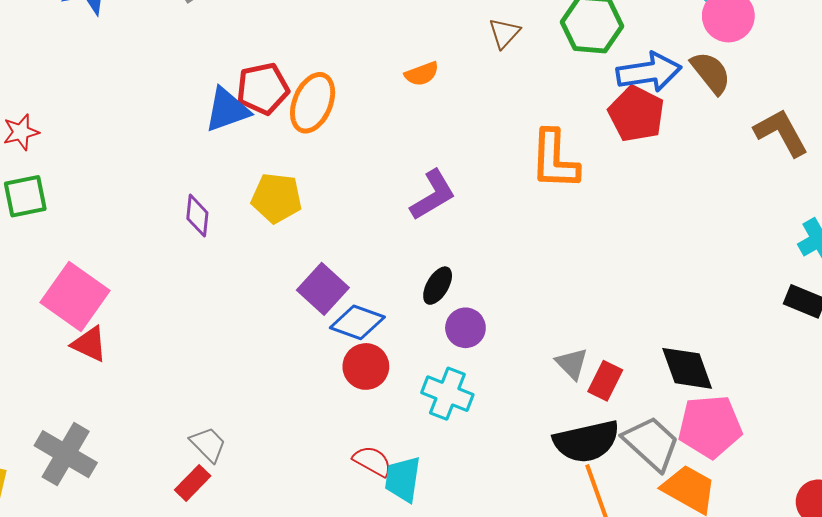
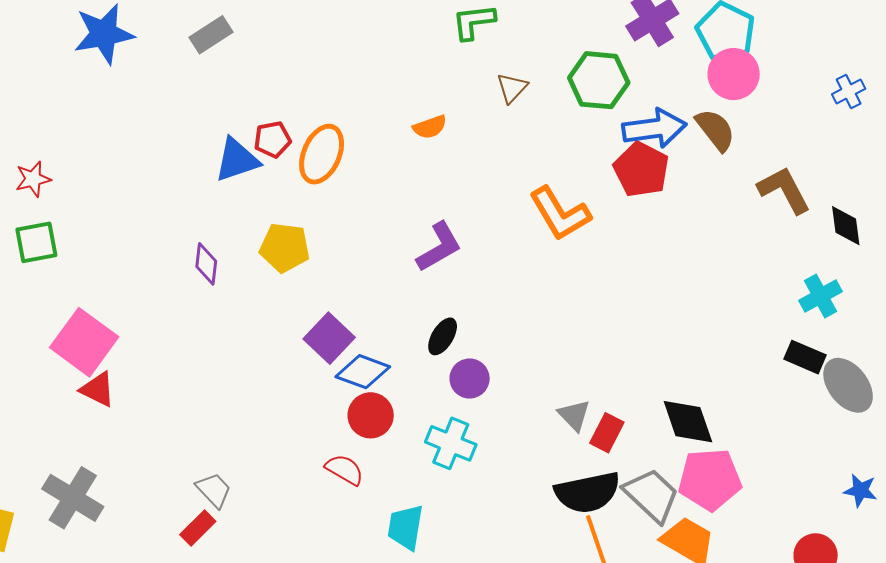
red pentagon: (263, 89) -> (273, 139), size x0.7
orange L-shape: (555, 160) -> (560, 214), turned -34
red semicircle: (372, 461) -> (345, 470), moved

